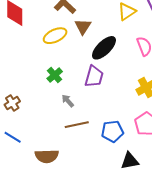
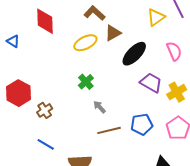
brown triangle: (83, 26) -> (113, 33), turned 30
purple trapezoid: (94, 76) -> (151, 83), moved, turned -75
blue pentagon: (112, 131) -> (142, 124), moved

